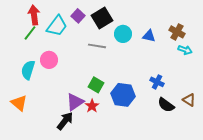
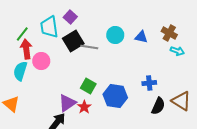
red arrow: (34, 15) -> (26, 49), moved
black square: (102, 18) -> (73, 41), moved
cyan trapezoid: (57, 26) -> (49, 27), turned 135
blue cross: (157, 82) -> (149, 83), turned -32
brown triangle: (189, 100) -> (181, 101), size x1.5
black semicircle: (166, 105) -> (158, 106), turned -102

